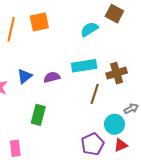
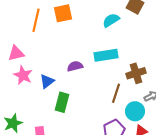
brown cross: (117, 73) -> (136, 73), moved
blue triangle: (25, 76) -> (47, 81), moved
brown line: (95, 94) -> (116, 93), moved

